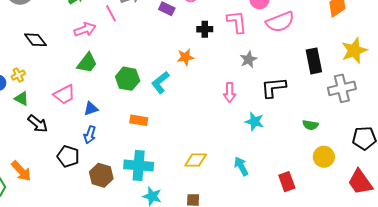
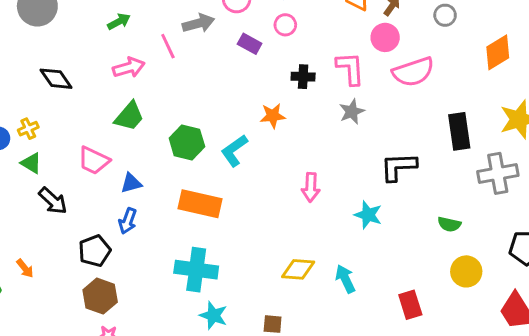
gray star: (249, 59) -> (352, 112), moved
pink arrow: (230, 92) -> (311, 187), moved
pink trapezoid: (64, 94) -> (94, 161), turned 50
orange rectangle: (139, 120) -> (200, 204), size x1.6
black pentagon: (68, 156) -> (95, 251), turned 30
yellow diamond: (196, 160) -> (298, 269), moved
orange arrow: (21, 171) -> (25, 268), size x0.6
brown hexagon: (101, 175) -> (100, 296), moved

